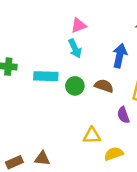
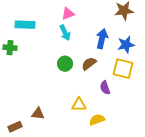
cyan rectangle: (46, 76) -> (25, 25), moved
brown semicircle: (104, 86) -> (89, 64), turned -56
brown triangle: (42, 159) -> (38, 114), moved

